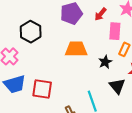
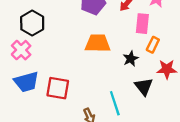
black hexagon: (31, 32) -> (32, 23), moved

